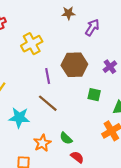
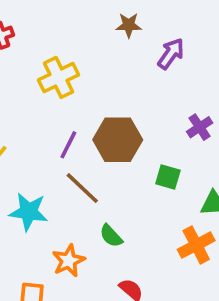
brown hexagon: (74, 65) -> (118, 140), moved
purple line: (48, 76) -> (68, 145), moved, turned 35
green semicircle: (66, 138) -> (111, 236), moved

